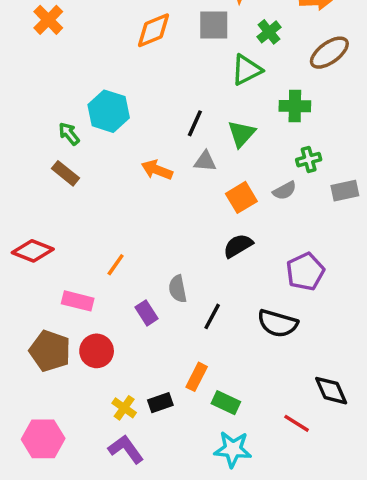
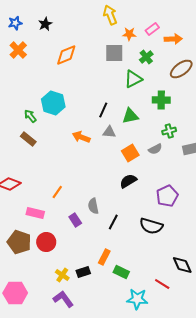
orange diamond: (153, 30) -> (66, 55), moved
green triangle: (241, 134) -> (130, 116), turned 36
cyan star: (233, 449) -> (137, 299), moved

